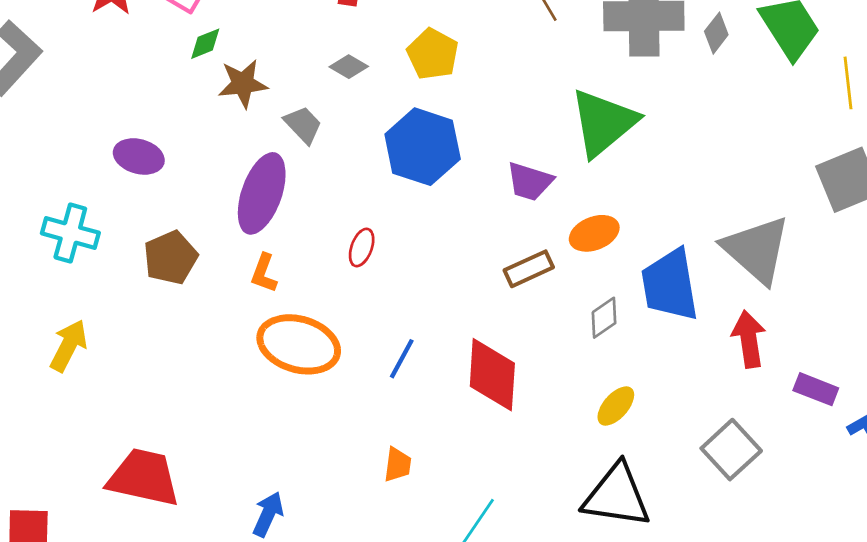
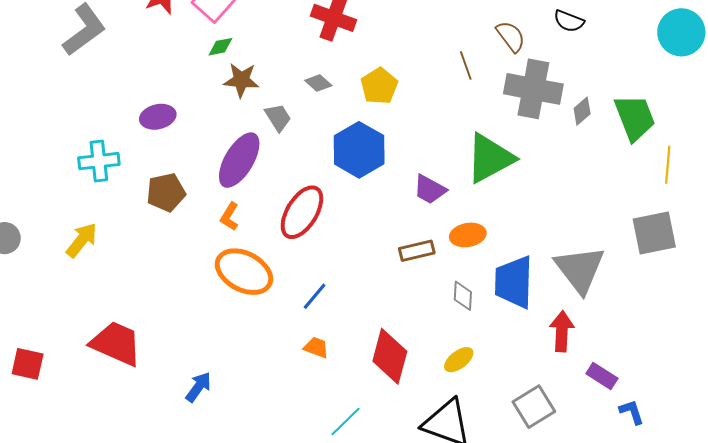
purple ellipse: (139, 156) -> (158, 117), turned -40
cyan cross: (70, 233) -> (99, 161), turned -33
red ellipse: (362, 248) -> (302, 212), size x2.0
gray diamond: (604, 318) -> (463, 296), turned -64
red diamond: (492, 375) -> (390, 356), moved
orange trapezoid: (398, 465) -> (316, 347), moved, turned -88

